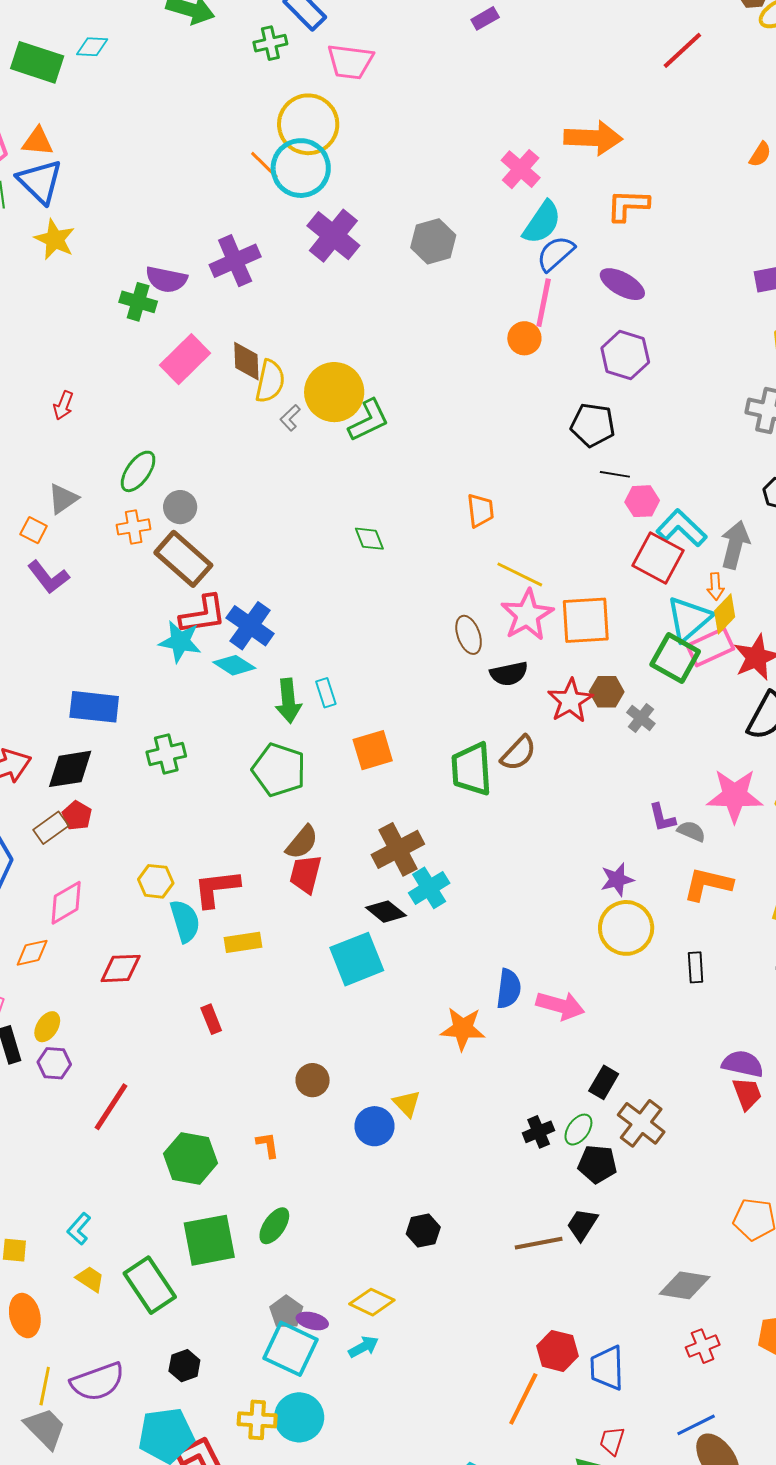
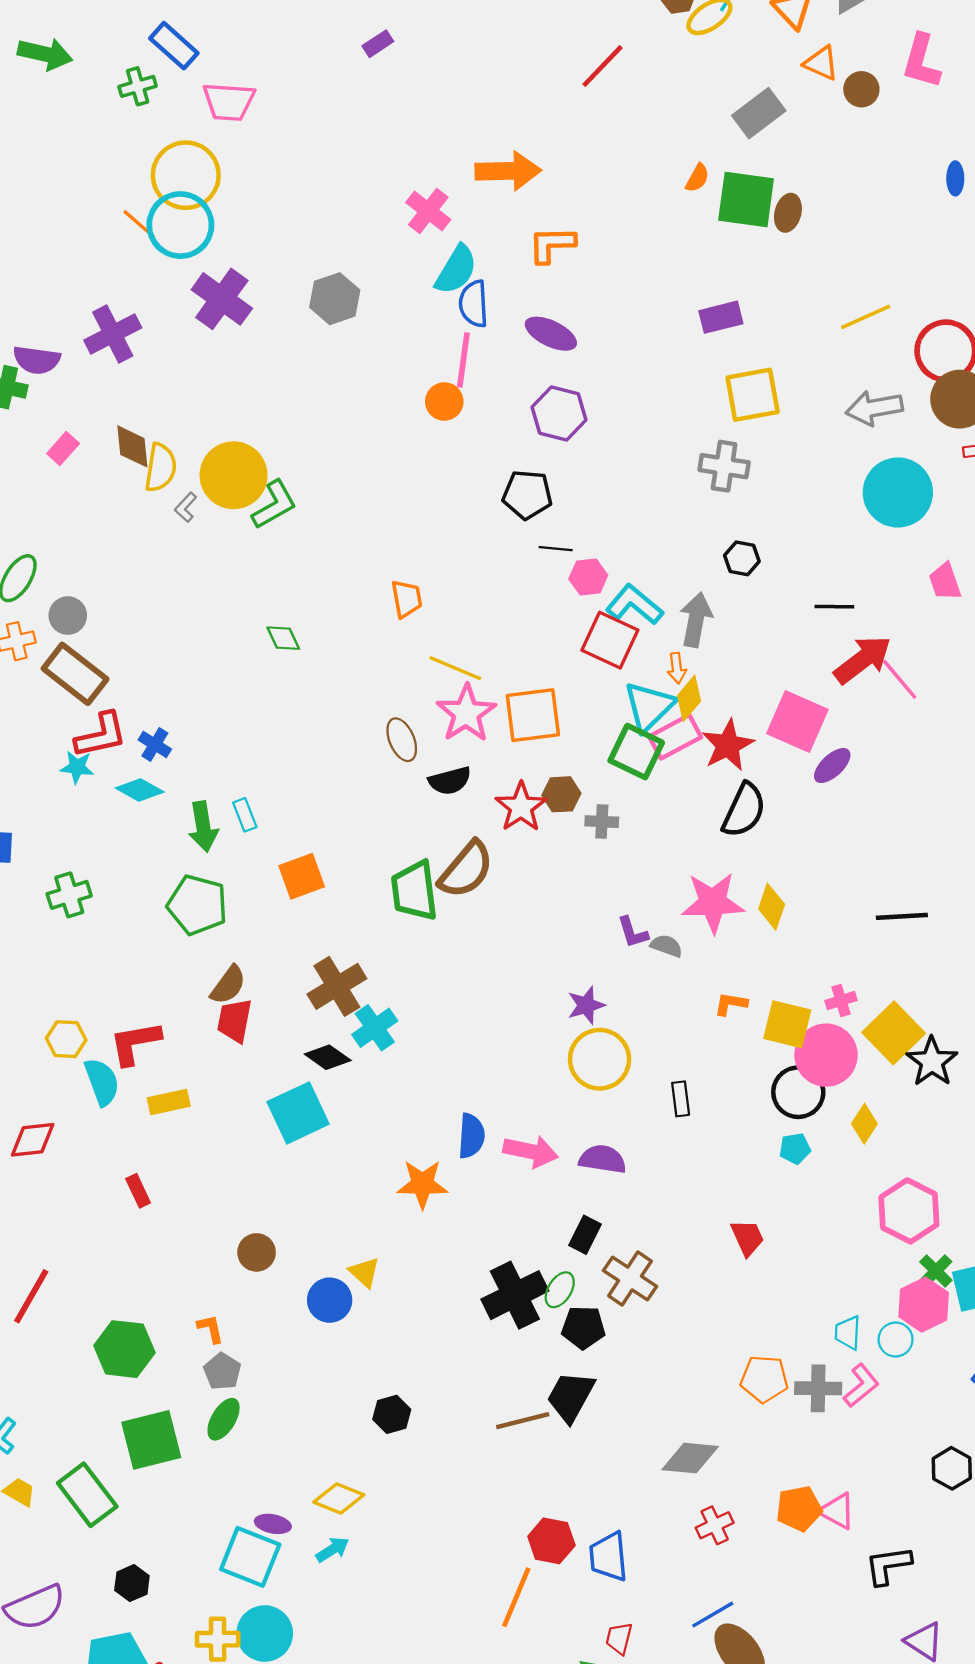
blue semicircle: (556, 253) -> (474, 304), turned -48
pink rectangle: (185, 359) -> (63, 448), size x0.6
blue cross: (250, 626) -> (155, 744), size x0.6
cyan star: (180, 642) -> (77, 767), size x0.7
gray cross: (641, 718) -> (602, 822), turned -32
brown semicircle: (518, 753) -> (466, 870), size x1.4
orange L-shape: (708, 884) -> (731, 1004), moved, size x0.6
purple semicircle: (743, 1064) -> (603, 1159), moved
black cross: (539, 1132) -> (515, 1295), size x1.8
black trapezoid: (582, 1225) -> (571, 1397), size x1.4
gray pentagon: (286, 1312) -> (222, 1371), moved

